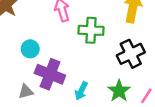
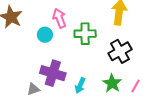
cyan circle: (30, 49) -> (45, 35), moved

